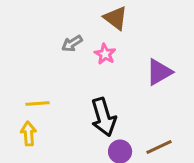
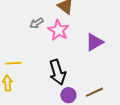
pink star: (105, 54) -> (58, 30), size x1.5

